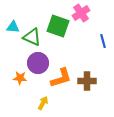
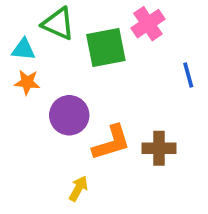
green square: (58, 26) -> (106, 47), turned -30
green triangle: (32, 37) -> (58, 24), moved
orange star: (20, 78) -> (27, 82), moved

